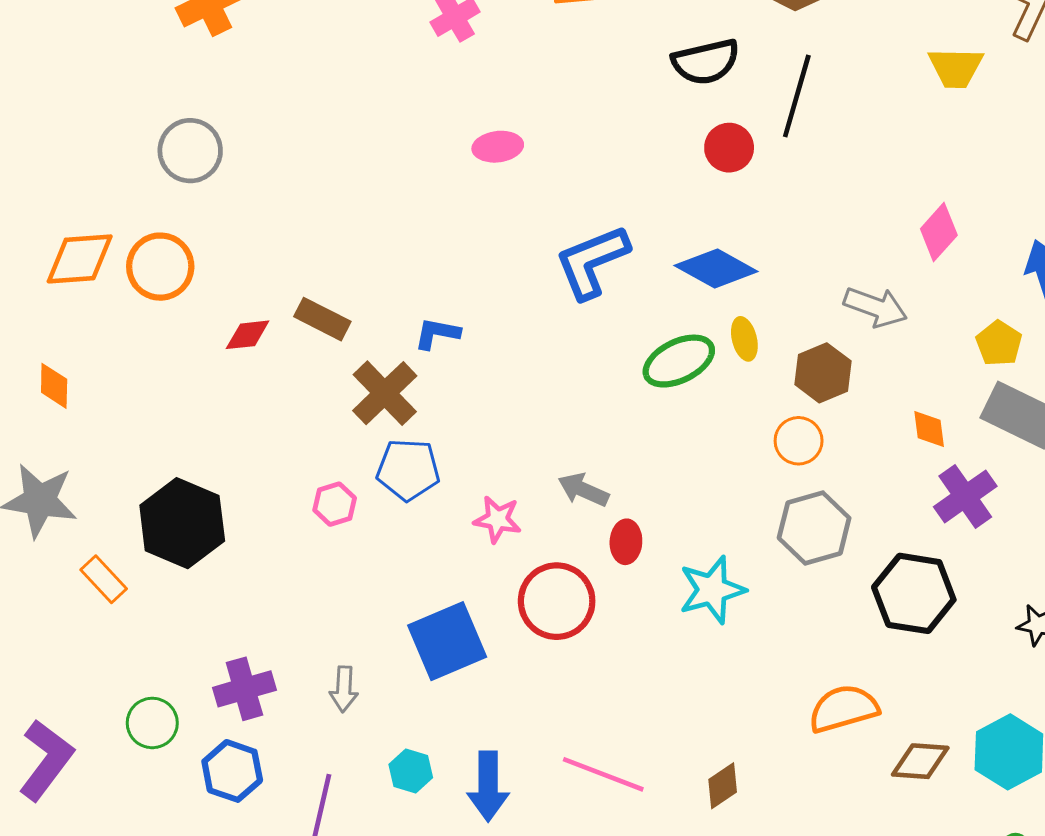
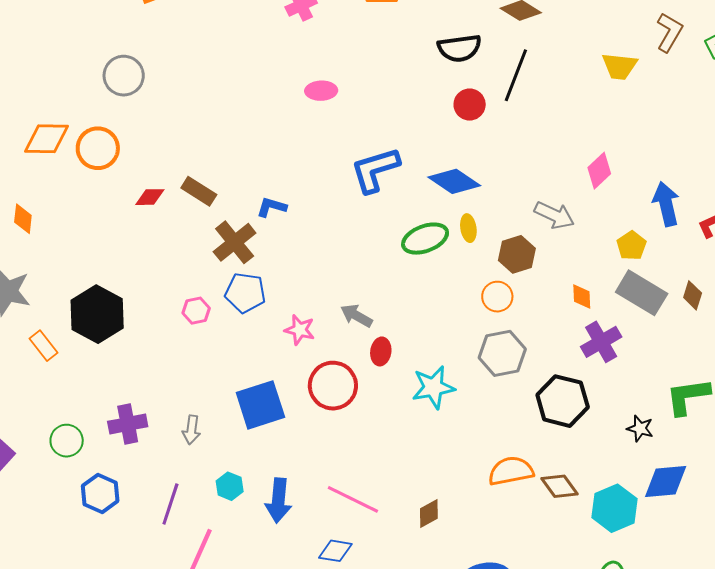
brown diamond: (920, 761) -> (559, 486), moved, turned 45
blue hexagon: (232, 771) -> (100, 493), moved

